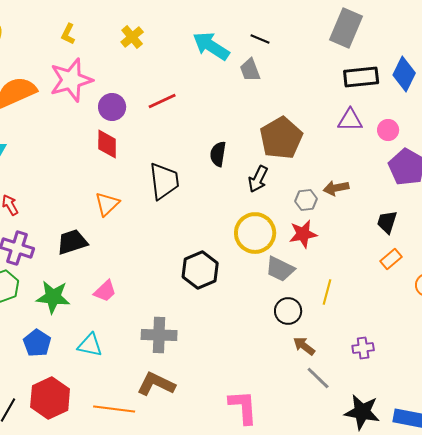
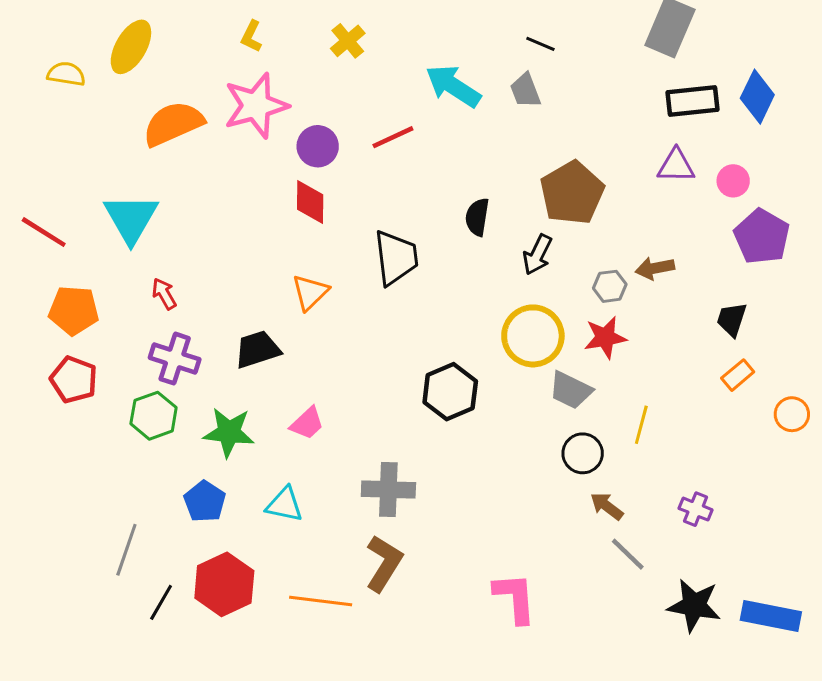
cyan arrow: (211, 46) -> (453, 86), moved
purple cross: (363, 348) -> (696, 509), turned 30
brown L-shape: (156, 384) -> (384, 563), turned 96

